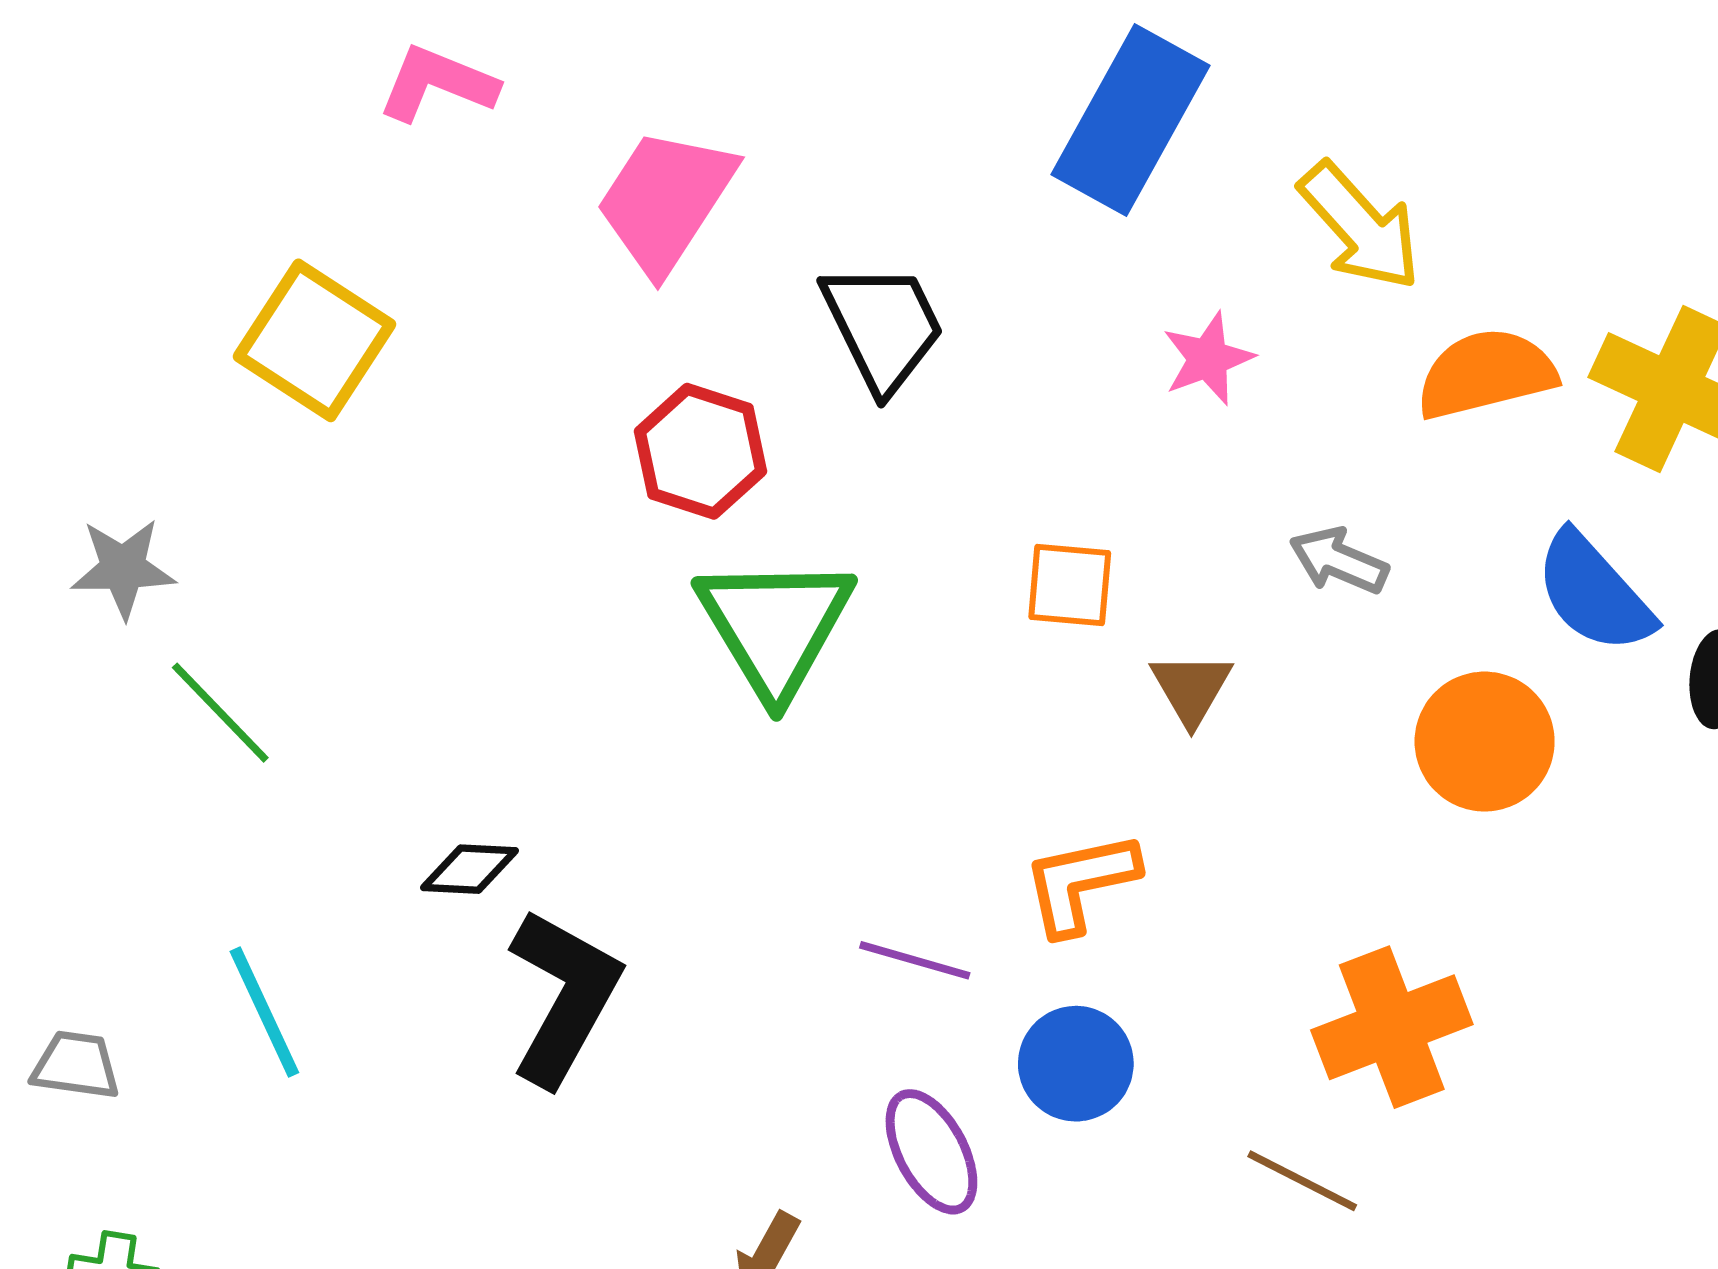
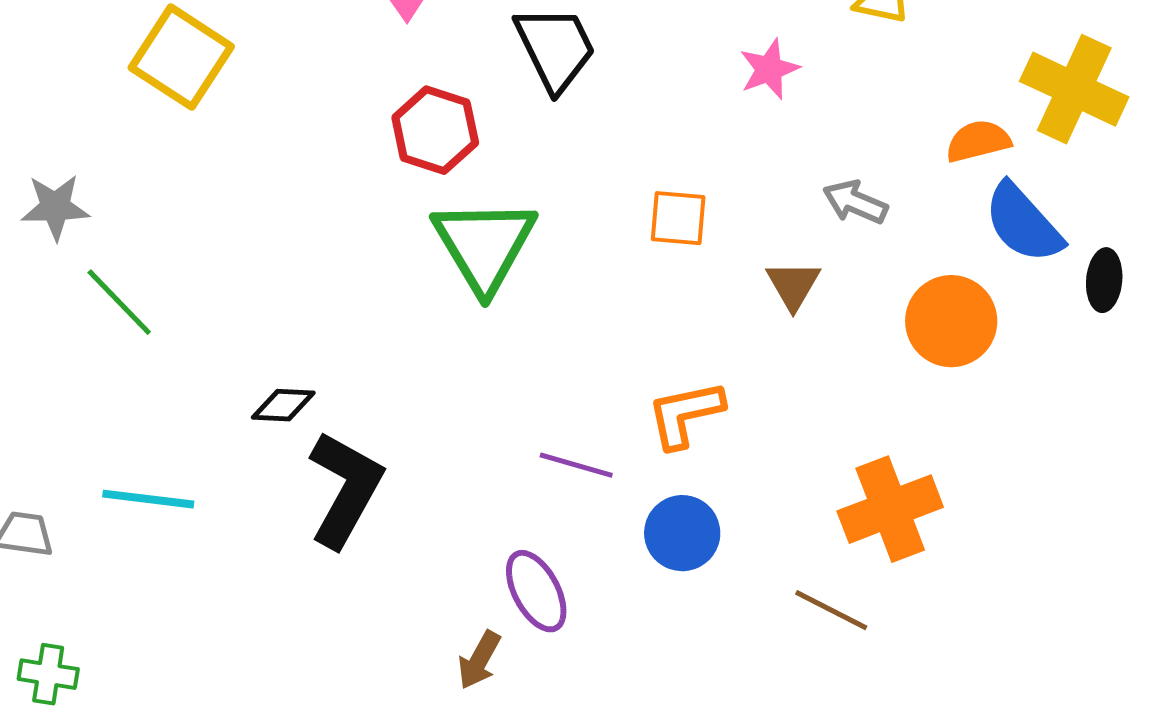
orange semicircle: (1486, 374) -> (978, 141), moved, size x0.7
brown triangle: (1191, 688) -> (793, 285), moved
cyan line: (264, 1012) -> (148, 499), turned -58
purple ellipse: (931, 1152) -> (536, 591), moved

